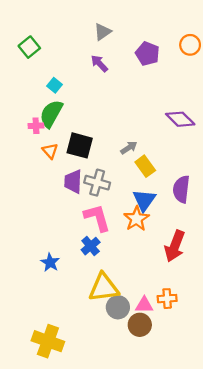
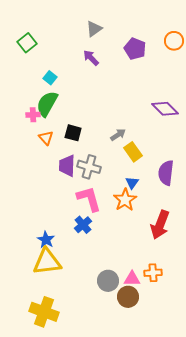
black square: (80, 145) -> (73, 133), size x0.7
blue triangle: (144, 200) -> (132, 183), size x0.6
yellow triangle: (104, 288) -> (47, 262), moved

